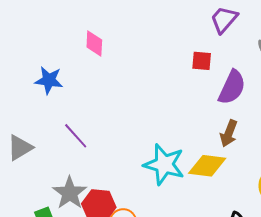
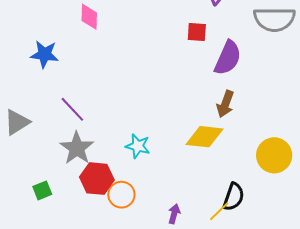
cyan star: (164, 164) -> (138, 146), moved, size x0.6
gray star: (70, 193) -> (77, 148), moved

